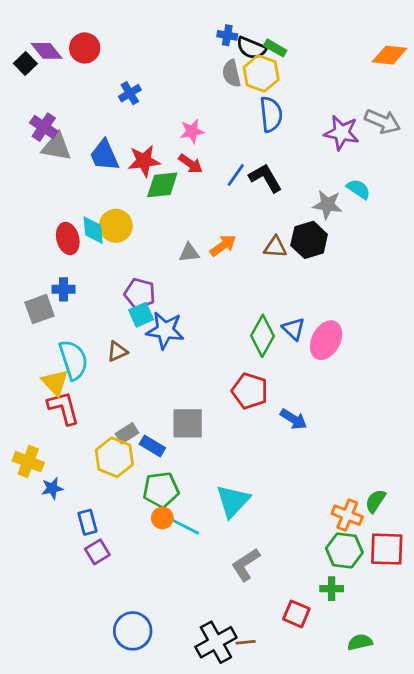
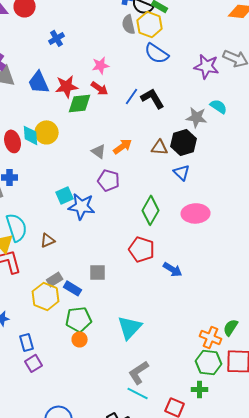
blue semicircle: (271, 114) -> (157, 53), turned 130
gray triangle: (189, 253) -> (99, 151), turned 42
purple pentagon: (140, 294) -> (109, 180), moved
blue triangle: (294, 329) -> (182, 172), moved
pink ellipse: (326, 340) -> (196, 213), turned 60
brown triangle: (117, 351) -> (48, 240), moved
gray square: (188, 423) -> (98, 272), size x0.7
cyan line: (185, 526) -> (138, 393), moved

